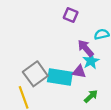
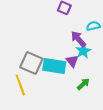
purple triangle: (79, 72) -> (72, 61), turned 40
gray square: (35, 74) -> (31, 63), turned -30

